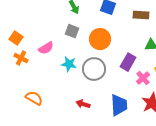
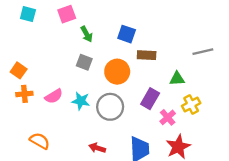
brown rectangle: (141, 15) -> (147, 55), moved
pink semicircle: (46, 48) -> (54, 96), moved
orange cross: (21, 58) -> (24, 94), turned -32

